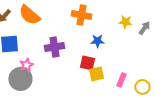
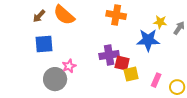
blue star: (97, 41) -> (148, 40), moved, size x1.6
purple cross: (54, 47) -> (109, 55), moved
pink star: (26, 65) -> (69, 66), moved

